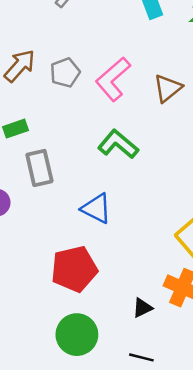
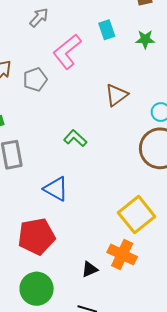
pink L-shape: (113, 79) -> (67, 52), moved
green L-shape: (118, 144) -> (75, 138), size x0.7

